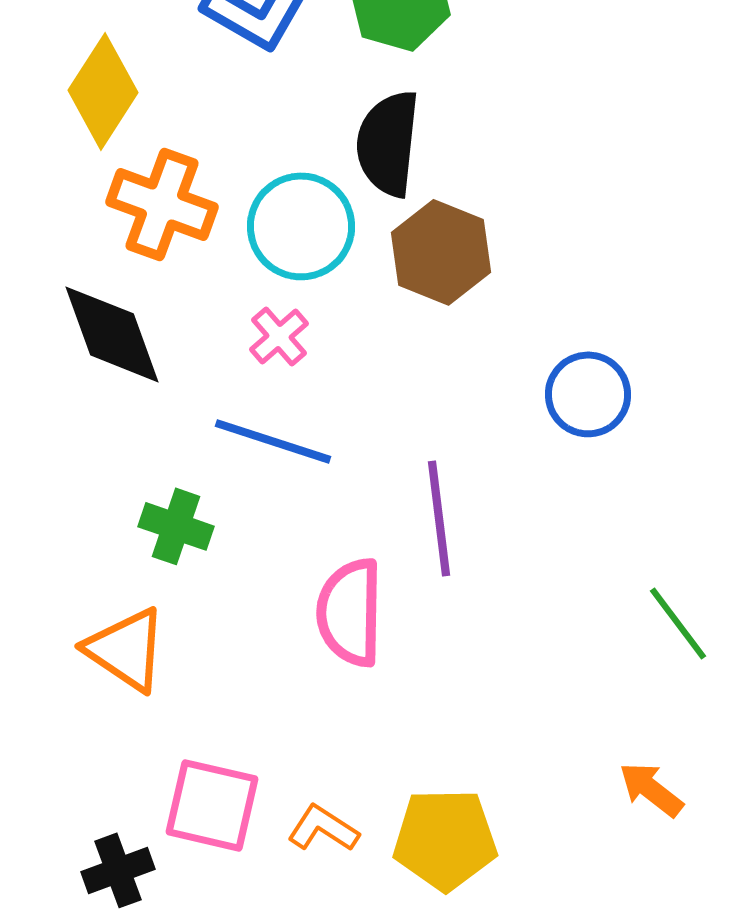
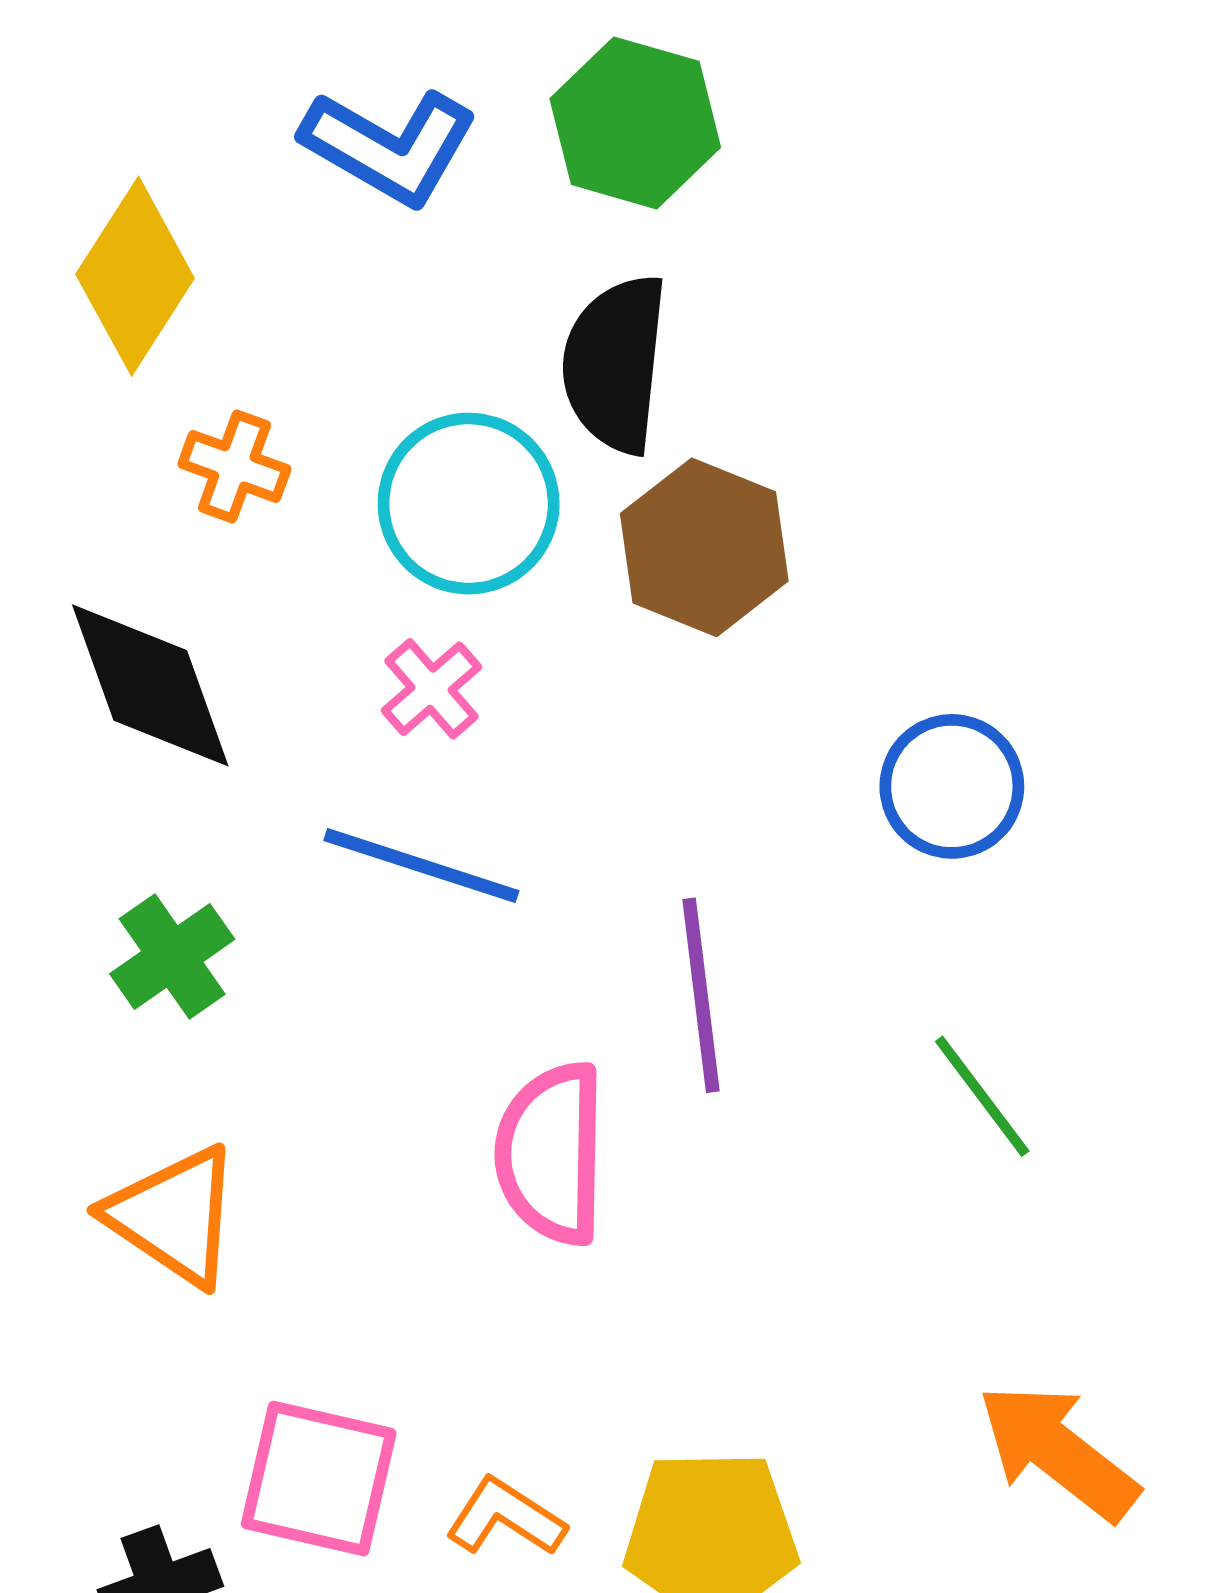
orange cross: (162, 204) -> (234, 466), size x0.6
green cross: (176, 526) -> (172, 957), moved, turned 36
green line: (678, 623) -> (982, 1096), moved
orange arrow: (651, 789) -> (1058, 1452), size x1.5

